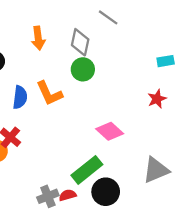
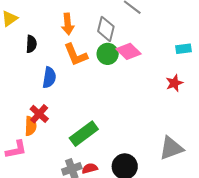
orange L-shape: (49, 93) -> (76, 55), moved
pink diamond: (110, 131) -> (129, 51), moved
green rectangle: (87, 170) -> (84, 134), moved

